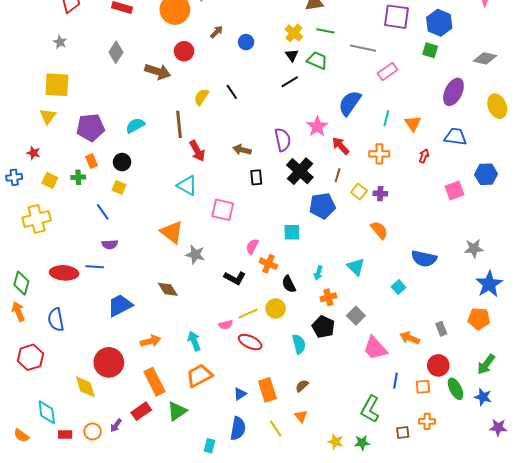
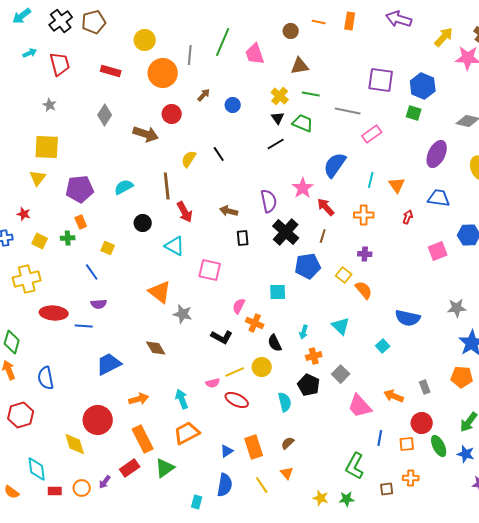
black circle: (122, 162) -> (143, 223), moved
yellow square: (359, 192) -> (344, 275), moved
red ellipse: (64, 273) -> (54, 313), moved

